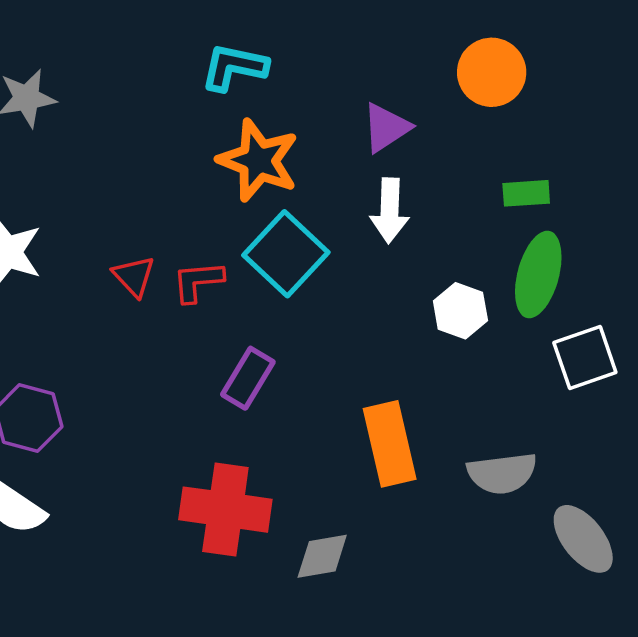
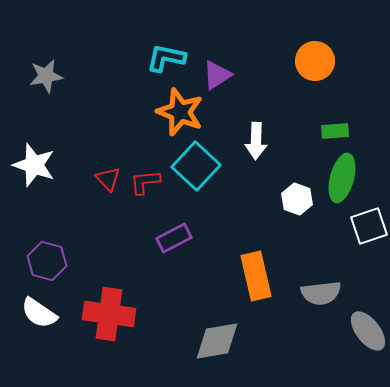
purple triangle: (386, 128) -> (217, 75), moved
purple rectangle: (248, 378) -> (174, 238), turned 32
red cross: (225, 510) -> (109, 314), moved
gray diamond: (322, 556) -> (217, 341), size x1.4

